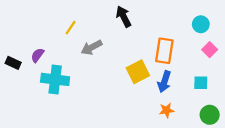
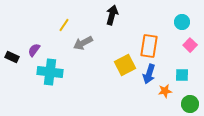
black arrow: (124, 17) -> (112, 15), turned 42
orange star: (167, 110) -> (165, 91), moved

